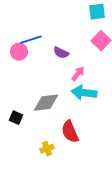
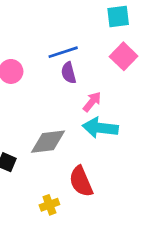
blue line: (31, 40) -> (63, 52), moved
purple semicircle: (61, 53) -> (69, 73), turned 49

